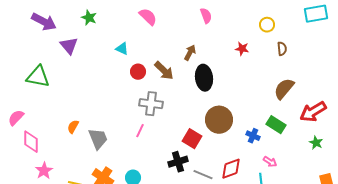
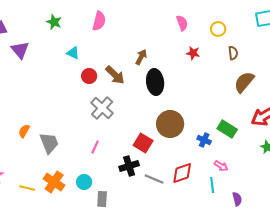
pink semicircle: (206, 16) -> (182, 23), moved
pink semicircle: (148, 17) -> (99, 21), turned 60
green star: (89, 18) -> (54, 22), moved
brown semicircle: (284, 89) -> (244, 82), moved
gray cross: (151, 104) -> (102, 108), turned 35
pink line: (140, 131) -> (95, 147), moved

